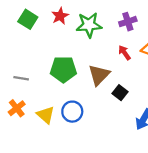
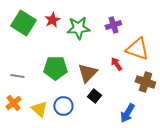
green square: (28, 19) -> (23, 23), size x1.4
red arrow: (124, 53) -> (116, 64), moved
black square: (120, 93) -> (94, 96), moved

